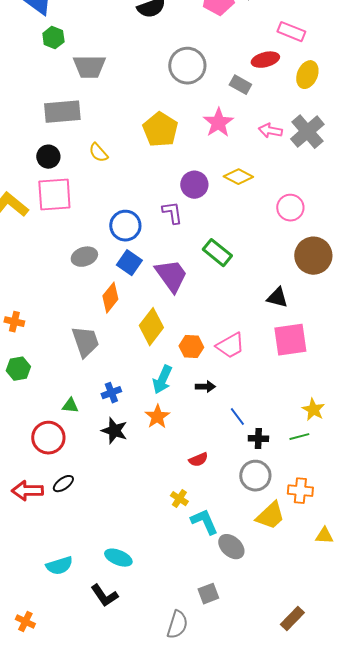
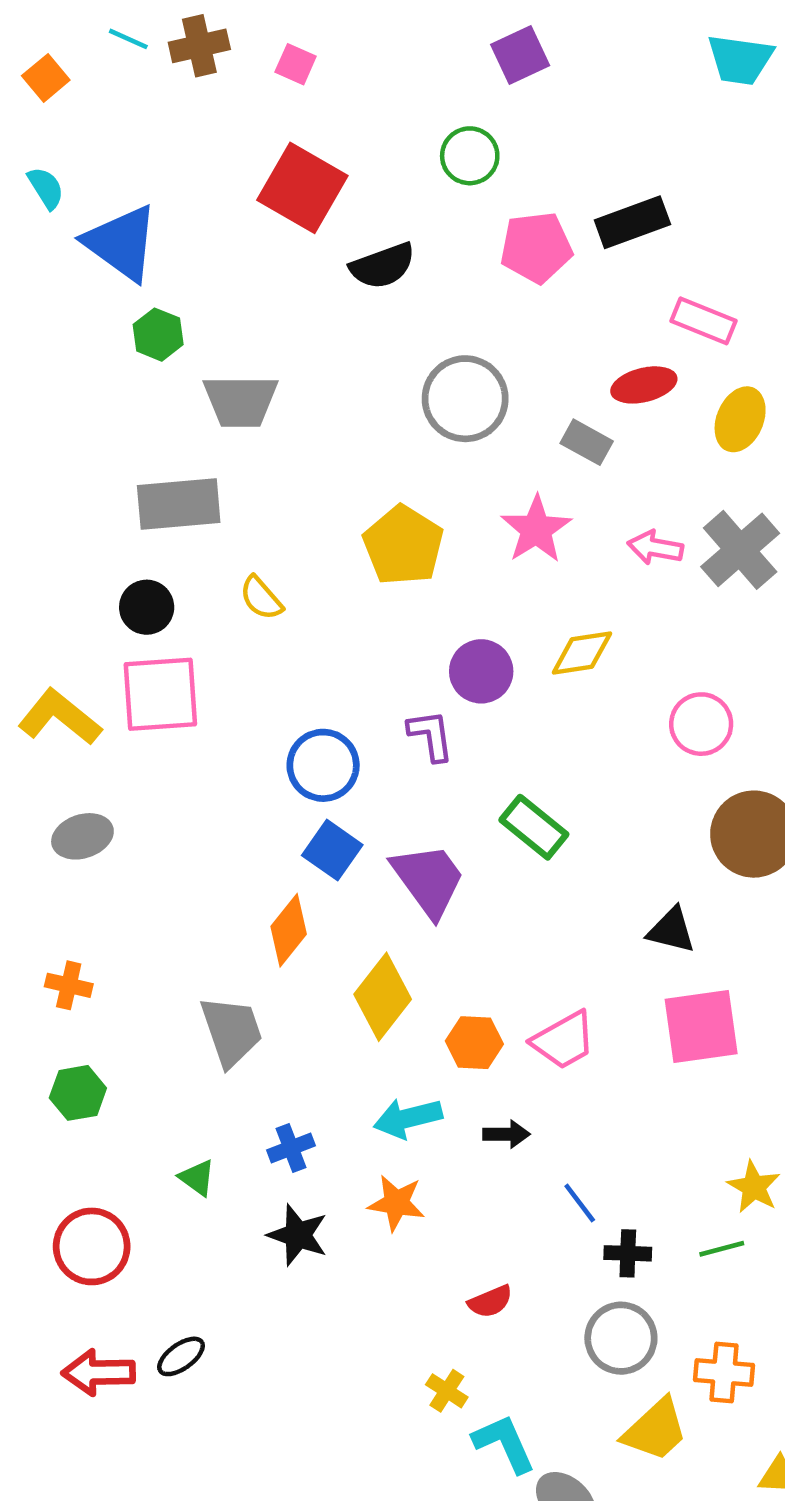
yellow diamond: (238, 177) -> (582, 653), turned -36
gray ellipse: (84, 257) -> (82, 836), moved
cyan arrow: (162, 380) -> (408, 1118), turned 52
green triangle: (70, 406) -> (197, 1178), turned 30
orange star: (157, 417) -> (396, 1203), turned -30
red circle: (48, 438) -> (92, 1246), moved

